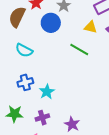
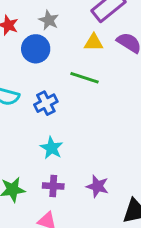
blue cross: (25, 82) -> (46, 103), moved
purple cross: (42, 118) -> (53, 186), turned 32

